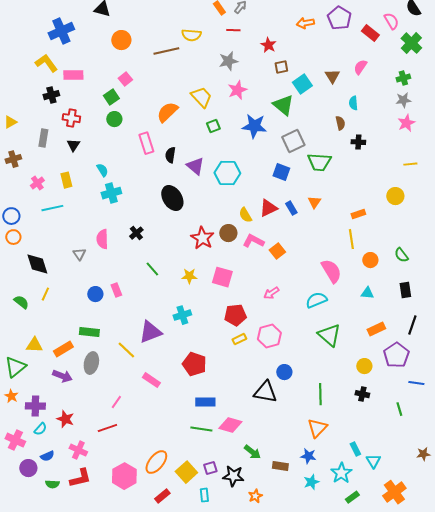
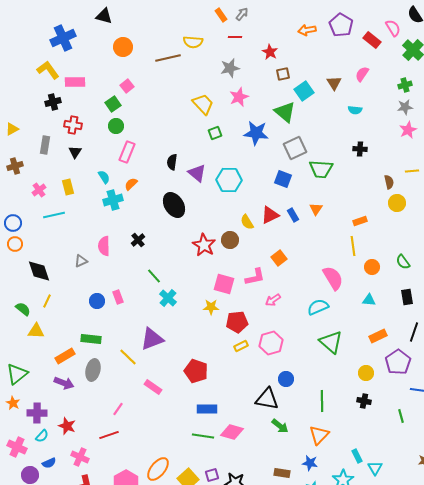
cyan semicircle: (353, 103) -> (355, 110), turned -80
orange semicircle: (167, 112) -> (131, 184), moved, size x0.6
brown semicircle: (340, 123) -> (389, 182), moved
pink rectangle: (146, 143) -> (127, 152), moved, turned 40
pink L-shape: (253, 241) -> (255, 277), moved, turned 140
gray triangle: (79, 254) -> (81, 261), turned 40
yellow star: (189, 276) -> (211, 307), moved
cyan cross: (182, 315) -> (168, 298), moved, turned -30
yellow triangle: (34, 345) -> (36, 331), moved
green arrow: (252, 452) -> (280, 426), moved

